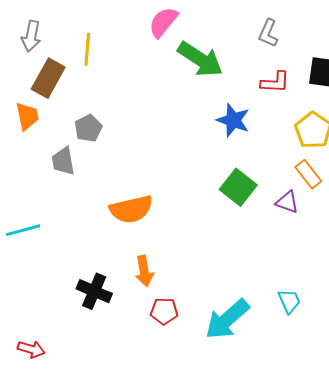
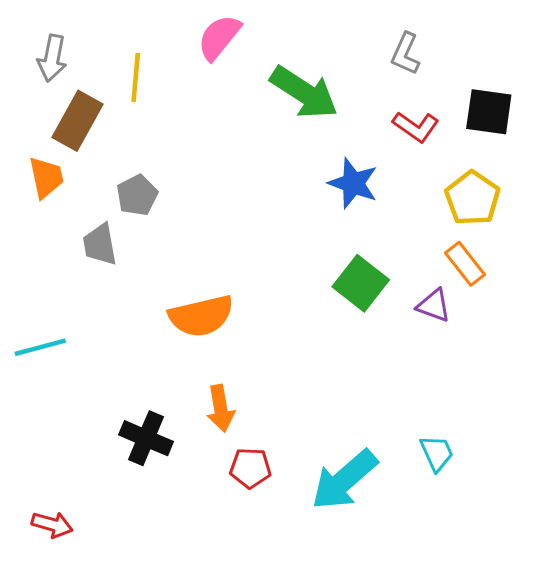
pink semicircle: (163, 22) -> (219, 37), moved
red L-shape: (275, 82) -> (416, 127), turned 32

